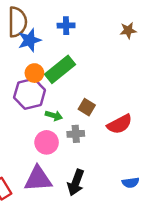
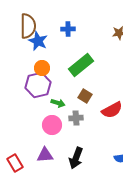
blue star: (30, 40) -> (38, 41), turned -30
green rectangle: (60, 69) -> (81, 65), moved
purple triangle: (38, 179) -> (45, 155), size x0.7

